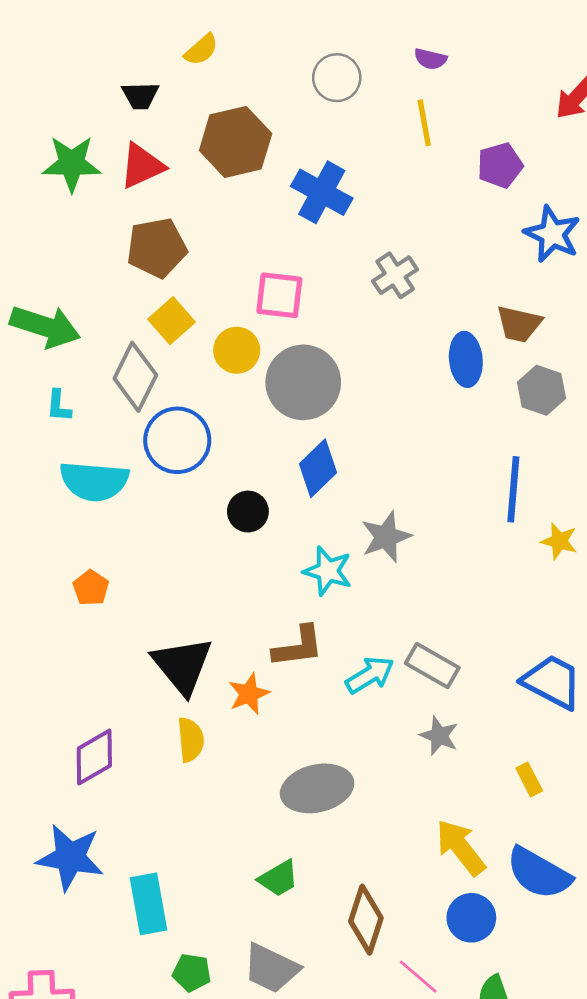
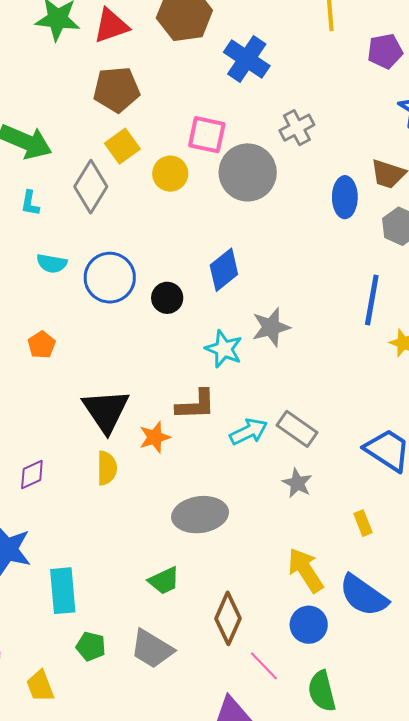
gray circle: (303, 382) -> (248, 172), moved
blue circle: (177, 440) -> (110, 278), moved
cyan semicircle: (94, 481) -> (52, 263), size x0.6
purple diamond: (94, 757) -> (32, 474), size x0.7

